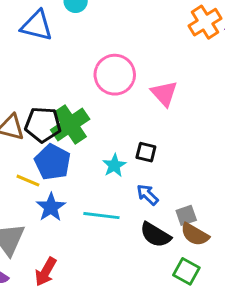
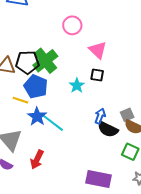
pink circle: (115, 75) -> (72, 25), size x0.7
pink triangle: (164, 93) -> (98, 50), moved
blue arrow: (148, 195) -> (100, 116), moved, turned 70
cyan line: (101, 216) -> (53, 123), moved, turned 35

